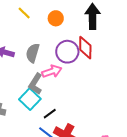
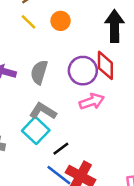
orange circle: (56, 18) -> (61, 21), moved
pink arrow: (52, 71) -> (92, 101), moved
gray L-shape: (36, 84) -> (43, 111), turned 90

